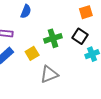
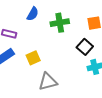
green cross: (53, 38) -> (60, 23), moved

